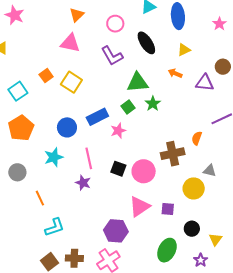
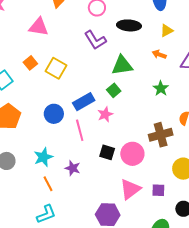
pink triangle: (70, 43) -> (39, 27), moved
black ellipse: (146, 43) -> (129, 25), turned -50
green star: (153, 104) -> (161, 88), moved
cyan star: (54, 157) -> (43, 157), moved
pink line: (89, 158) -> (80, 130), moved
orange line: (40, 198) -> (48, 184), moved

